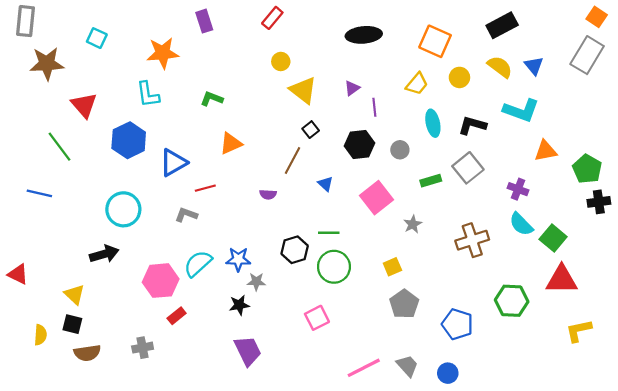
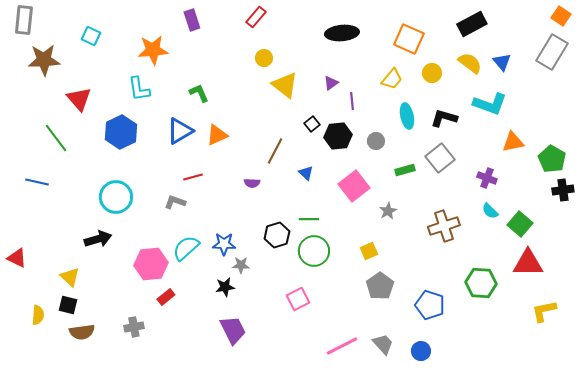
green L-shape: (212, 99) -> (199, 93), turned 45
black square: (311, 130) -> (312, 124), moved
blue triangle: (173, 163) -> (180, 131), moved
cyan semicircle: (521, 224) -> (490, 211), size x0.7

